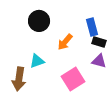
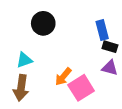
orange arrow: (65, 42) -> (63, 77), moved
cyan triangle: (37, 61) -> (24, 60), moved

